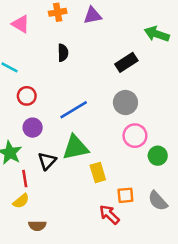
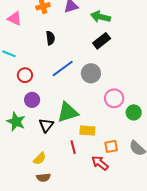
green arrow: (157, 34) -> (100, 17), moved
gray circle: (125, 103) -> (91, 73), moved
blue line: (74, 110) -> (63, 69), moved
yellow rectangle: (98, 172) -> (87, 130), turned -63
red line: (25, 179) -> (73, 147), moved
yellow semicircle: (21, 201) -> (40, 159), moved

